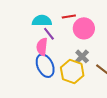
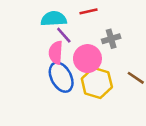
pink circle: (84, 28) -> (87, 59), moved
gray cross: (82, 56) -> (111, 39), moved, turned 32

